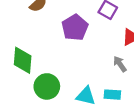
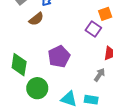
purple pentagon: (75, 27) -> (59, 56), moved
gray arrow: (120, 64) -> (100, 75), turned 64

